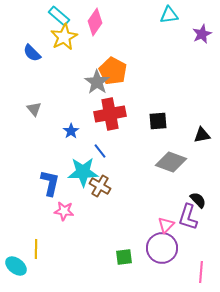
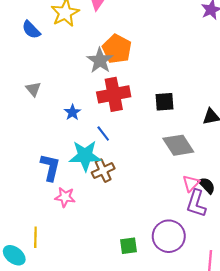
gray diamond: (171, 162) -> (178, 145), turned 36
brown cross: (100, 186) -> (103, 171), turned 35
pink triangle: (166, 225) -> (191, 183), moved

